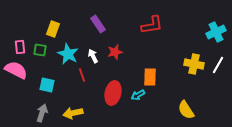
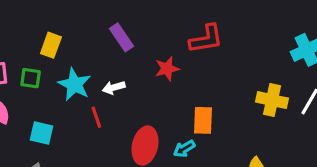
red star: (115, 52) -> (167, 69), moved
white arrow: (93, 56) -> (114, 88), turned -80

